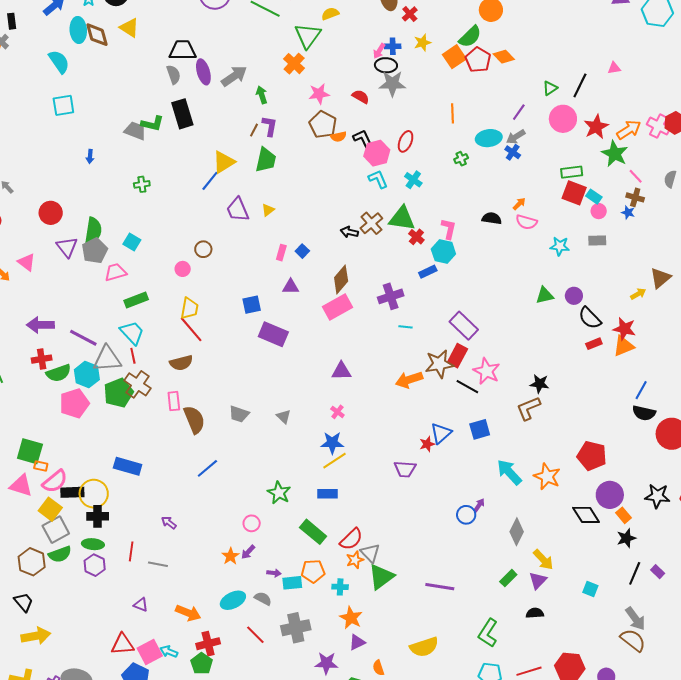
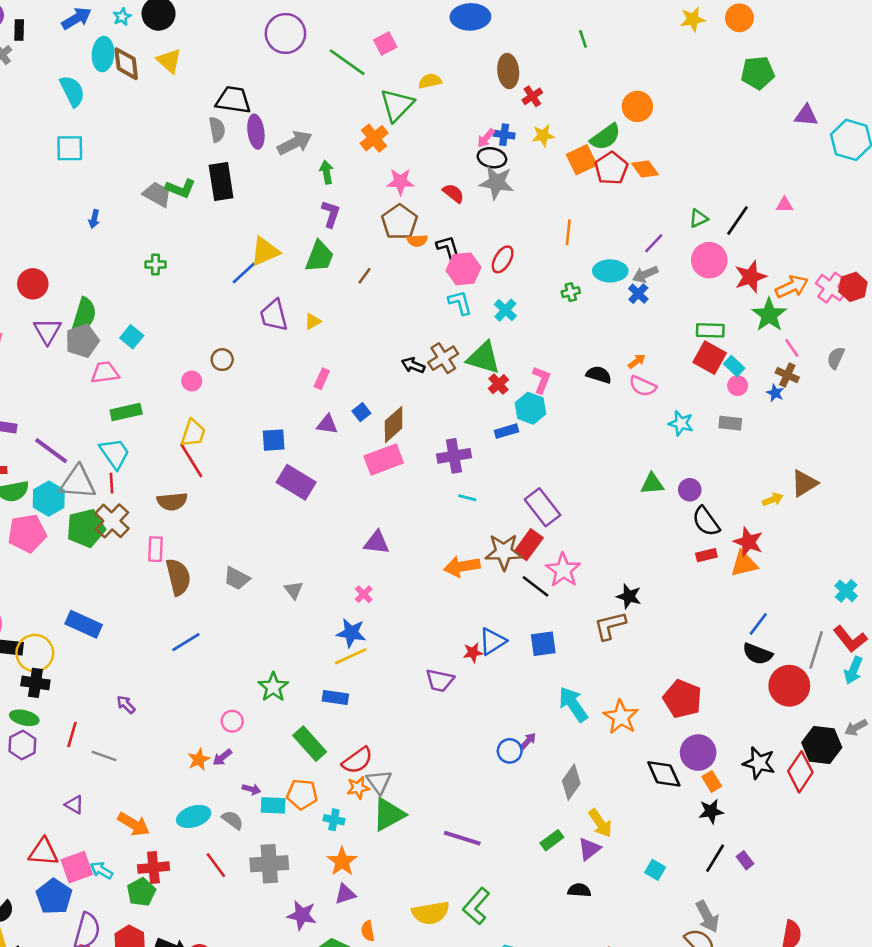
brown line: (254, 130) -> (364, 276), moved
blue square: (302, 251) -> (361, 412), moved
green L-shape: (488, 633) -> (476, 906), moved

